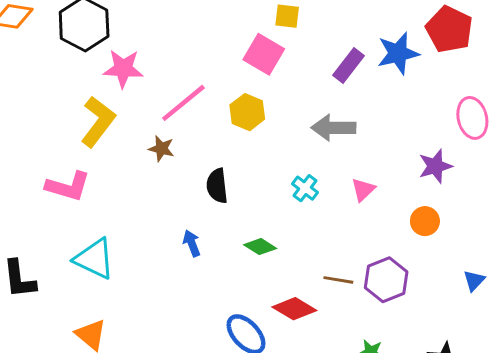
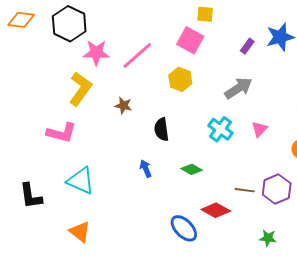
purple rectangle: (348, 65) -> (247, 46), size x0.7
pink line: (183, 103) -> (137, 56), moved
gray arrow: (333, 128) -> (238, 88), turned 148
cyan cross: (305, 188) -> (221, 129), size x1.4

